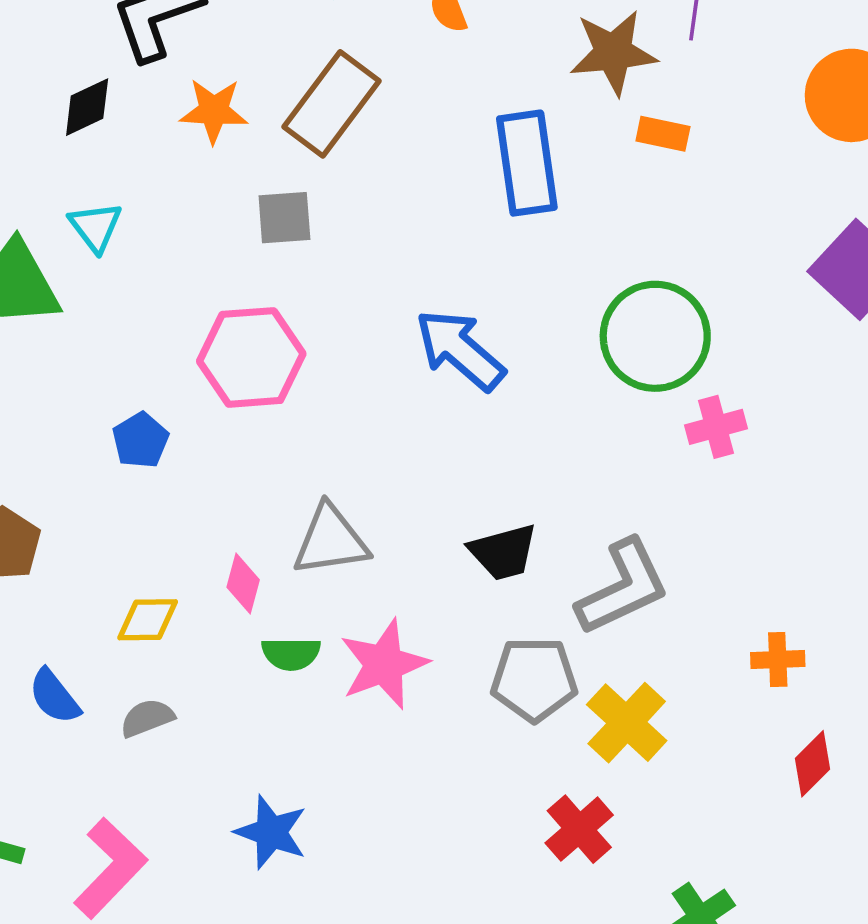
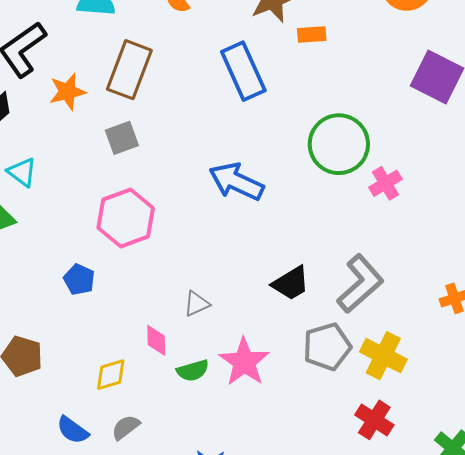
gray triangle: (331, 540) -> (197, 304), size x0.6

